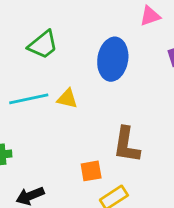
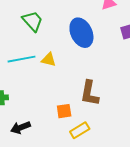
green trapezoid: (43, 45) -> (33, 21), turned -95
blue ellipse: (113, 59) -> (81, 33), turned -36

